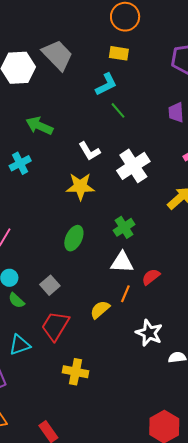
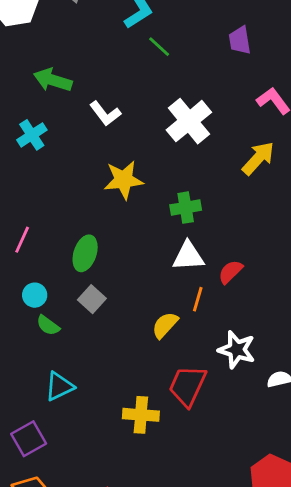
white L-shape: (89, 151) -> (105, 113), moved
yellow star: (80, 186) -> (124, 180), moved
green cross: (124, 227) -> (186, 208), turned 30
green ellipse: (74, 238) -> (85, 253), moved
red trapezoid: (55, 326) -> (187, 386), moved

